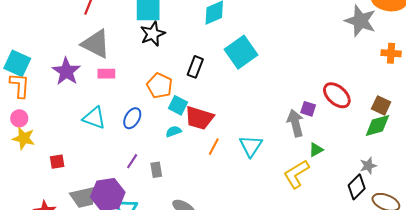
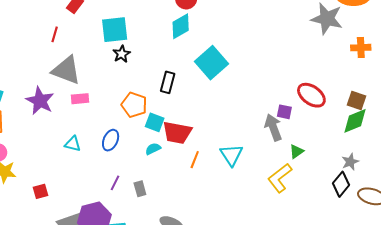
black star: (153, 34) -> (122, 54), size x0.7
cyan triangle: (94, 118) -> (73, 144), size x0.7

